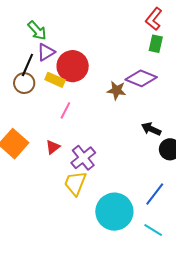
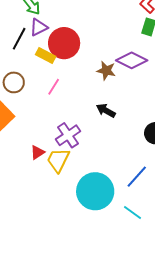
brown circle: (24, 83) -> (14, 82), moved
black arrow: (151, 129) -> (106, 111), moved
red triangle: (53, 147) -> (37, 152), moved

